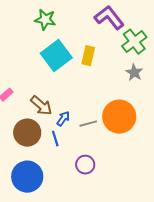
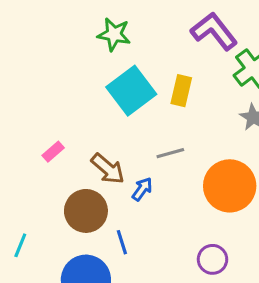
gray line: (88, 124) -> (170, 153), moved
blue line: (55, 139) -> (122, 242), moved
purple circle: (85, 165) -> (212, 259), moved

